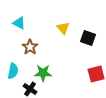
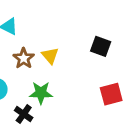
yellow triangle: (63, 28) -> (50, 56), moved

